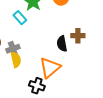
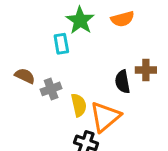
cyan rectangle: (20, 18) -> (61, 44), turned 32
yellow semicircle: (16, 60) -> (79, 105), moved

